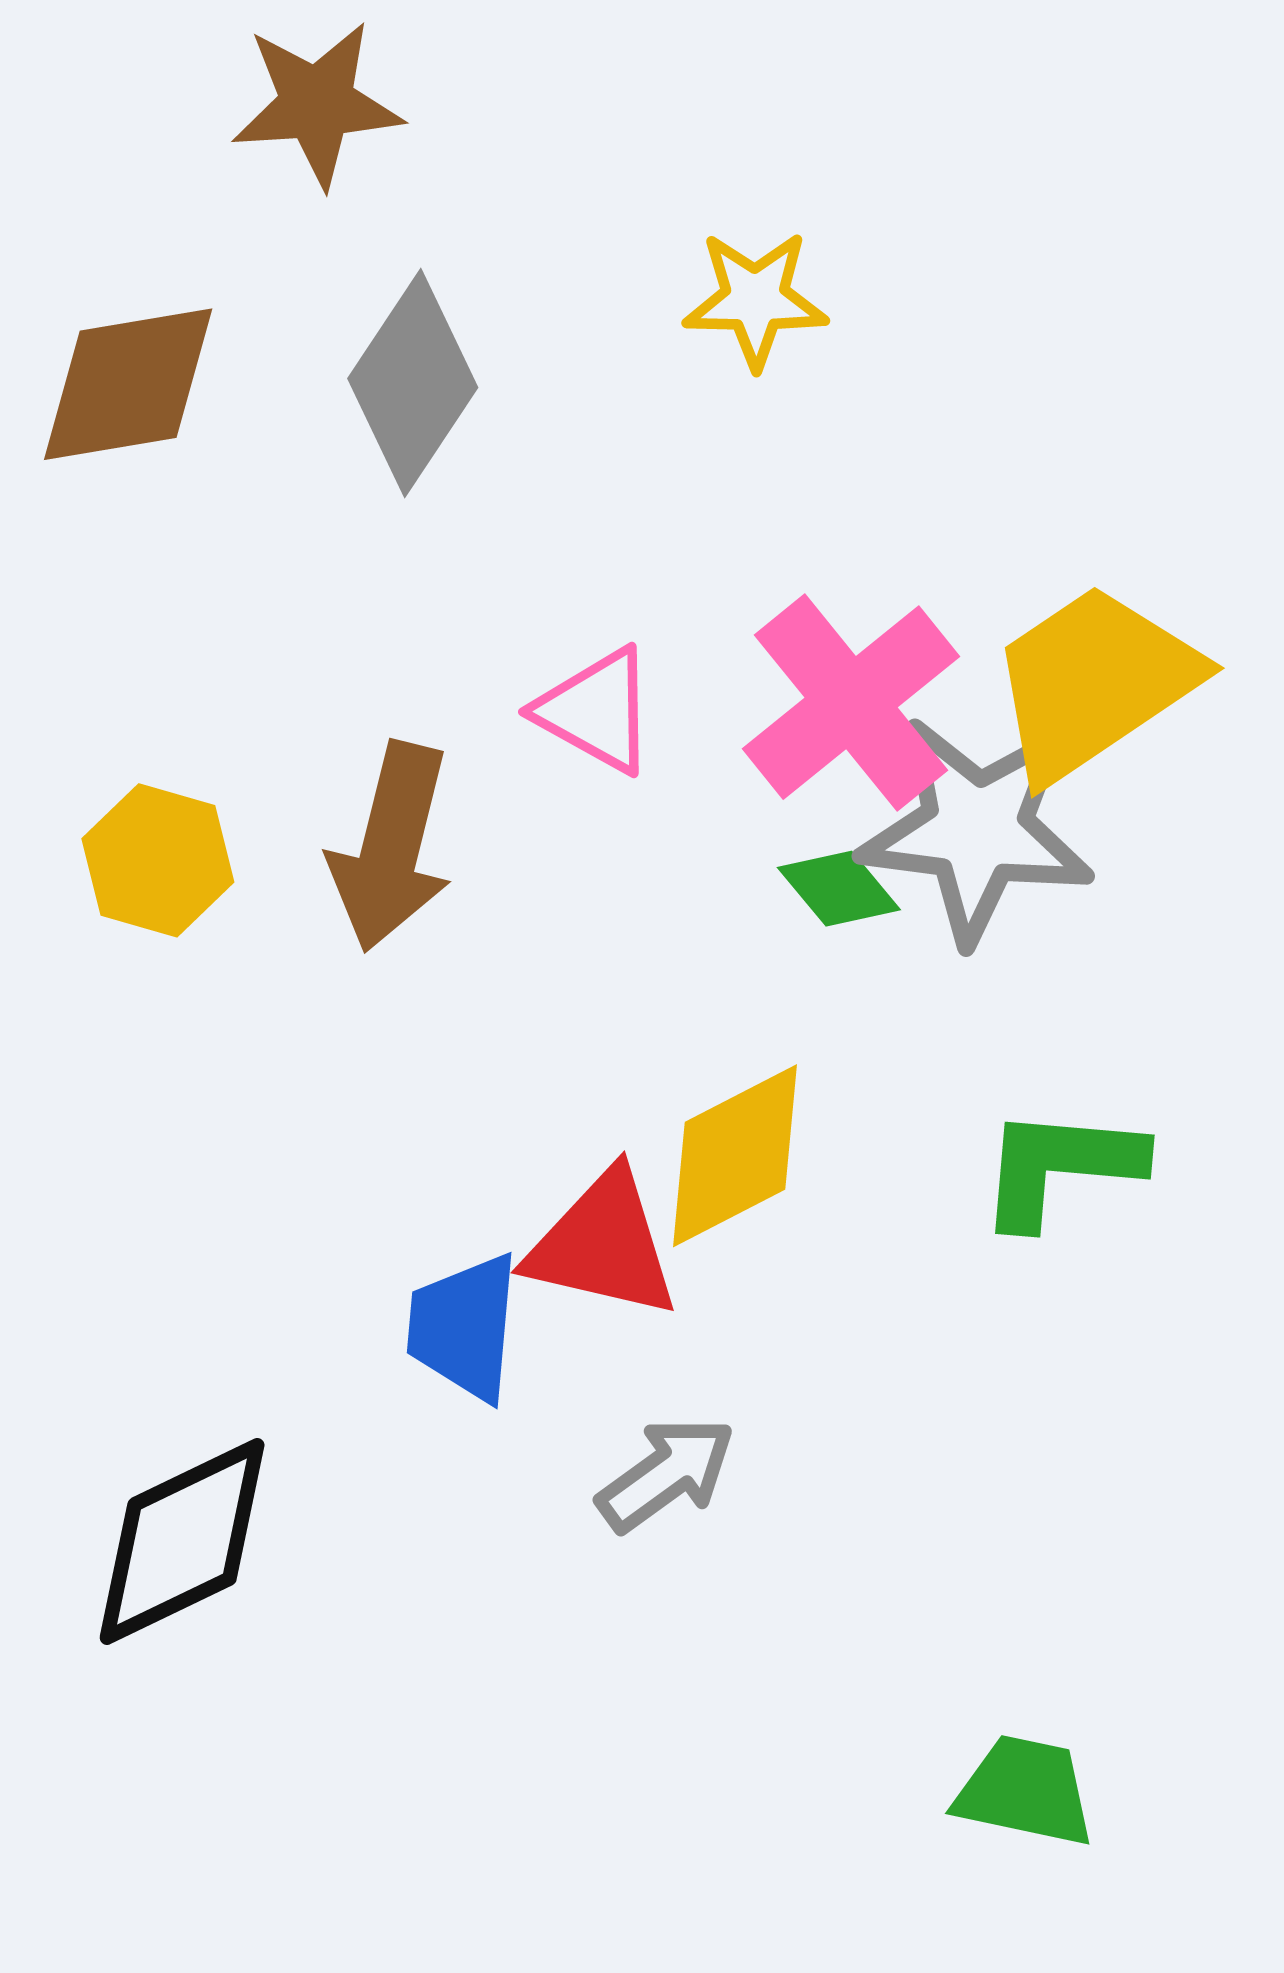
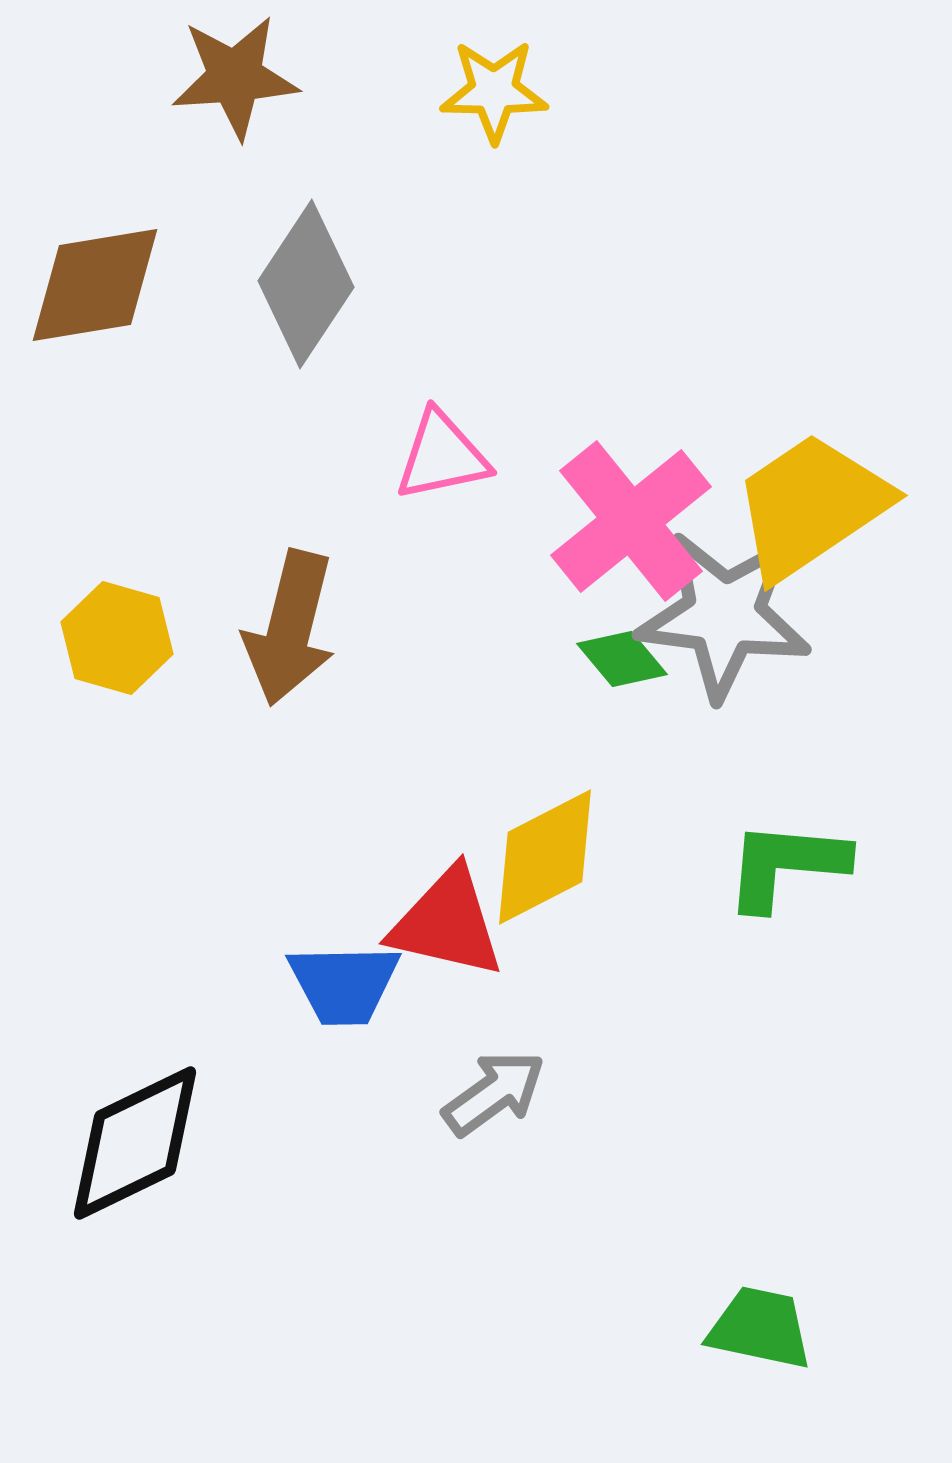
yellow star: (755, 299) -> (494, 91), moved
pink triangle: (596, 711) -> (442, 456), moved, turned -41
blue trapezoid: (464, 1327) -> (344, 984), turned -96

